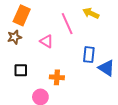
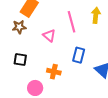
yellow arrow: (91, 13) -> (96, 15), turned 63
blue rectangle: (89, 55) -> (79, 55), moved

